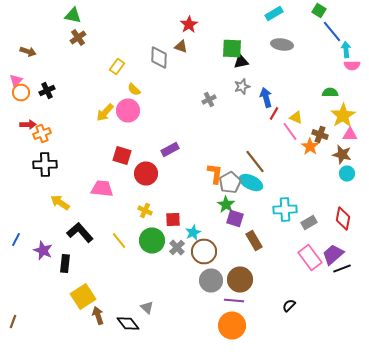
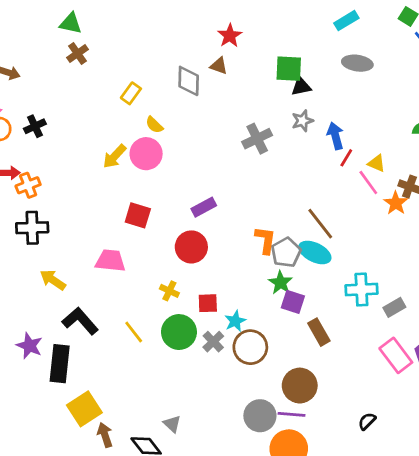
gray cross: (209, 100) -> (257, 139), size x1.5
red circle: (146, 174) -> (191, 247), moved
black rectangle: (65, 264) -> (60, 364), size x1.5
gray circle: (211, 280) -> (260, 416), moved

